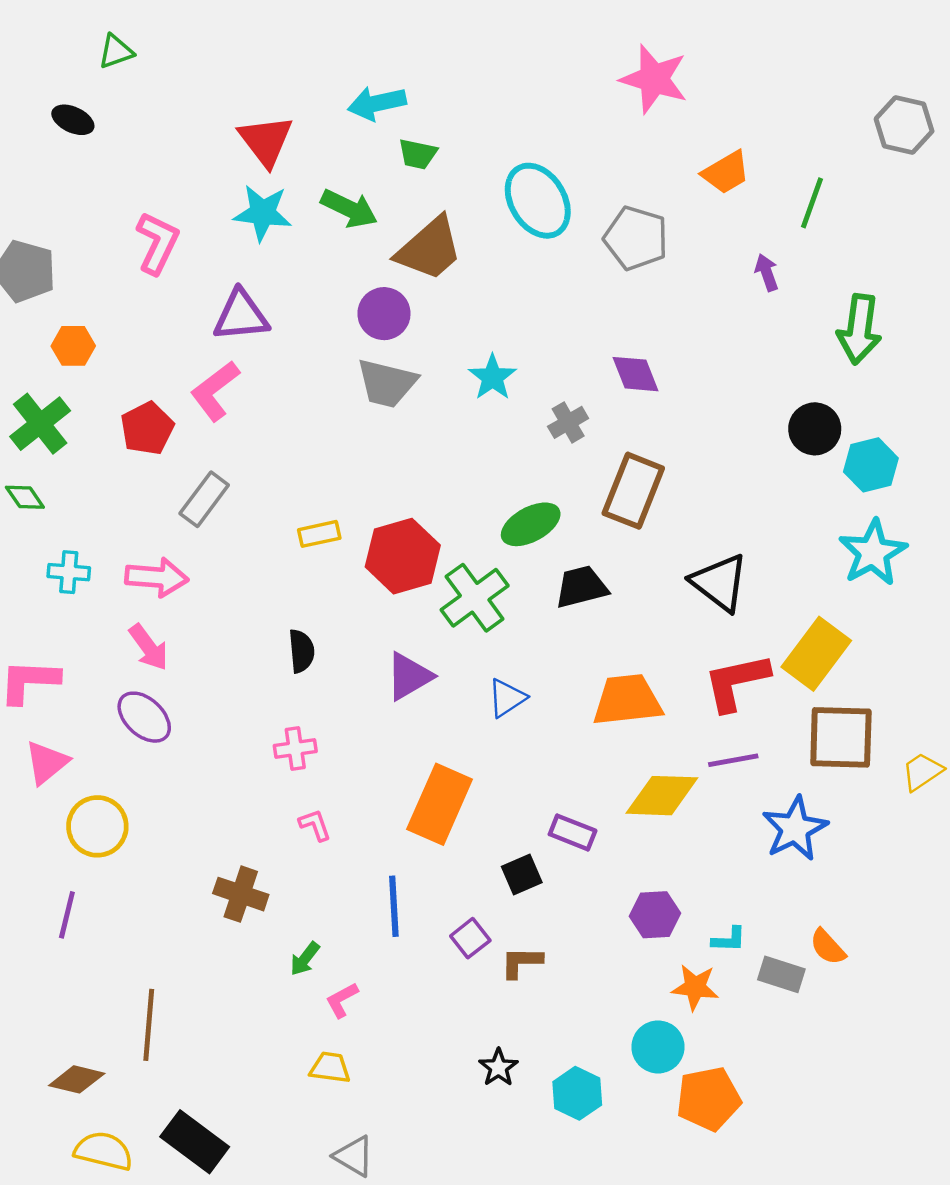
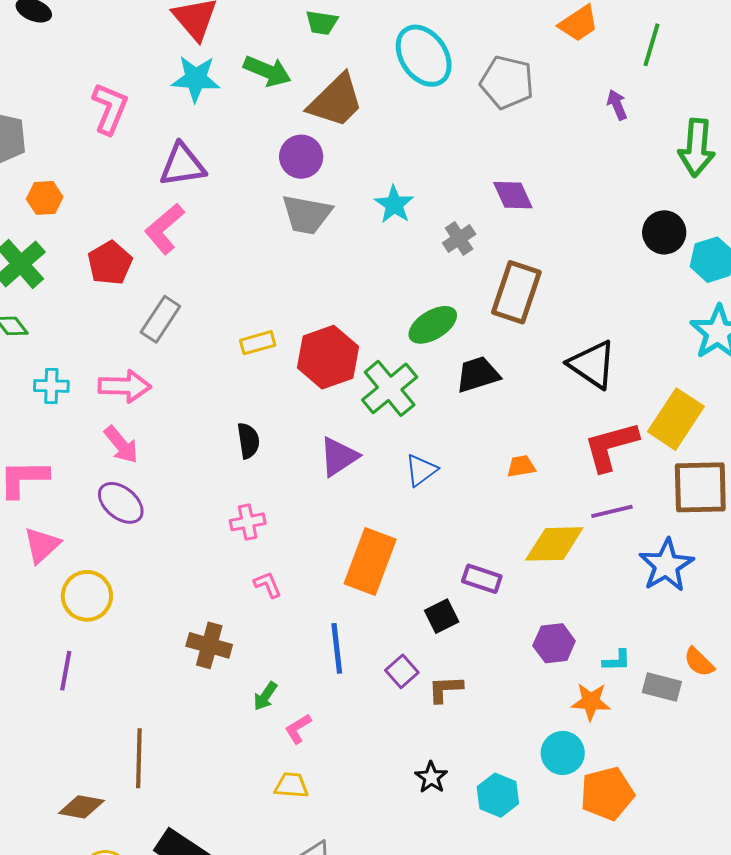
orange trapezoid: (627, 700) -> (521, 466), size x0.5

